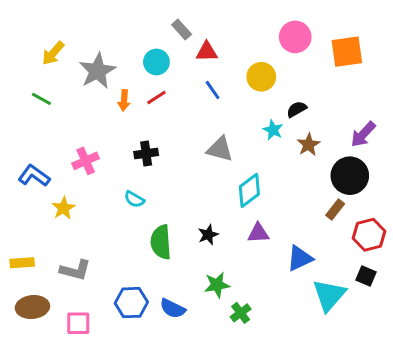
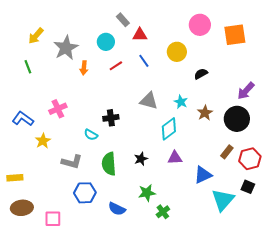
red line: (156, 97) -> (116, 66), moved
green line: (41, 99) -> (28, 67), turned 40
cyan star: (273, 130) -> (181, 102), moved
brown star: (308, 145) -> (205, 113), moved
black cross: (146, 154) -> (111, 118), moved
brown rectangle: (335, 210) -> (227, 152), moved
gray L-shape: (75, 270) -> (72, 162), moved
blue hexagon: (131, 303) -> (85, 193), moved

